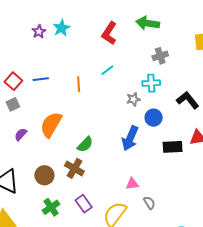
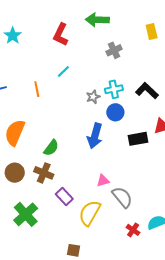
cyan cross: (151, 83) -> (114, 89), moved
brown circle: (44, 175) -> (15, 173), moved
gray semicircle: (149, 203) -> (122, 197), size x1.6
purple rectangle: (84, 204) -> (64, 196), moved
green cross: (51, 207) -> (26, 214), size x1.4

